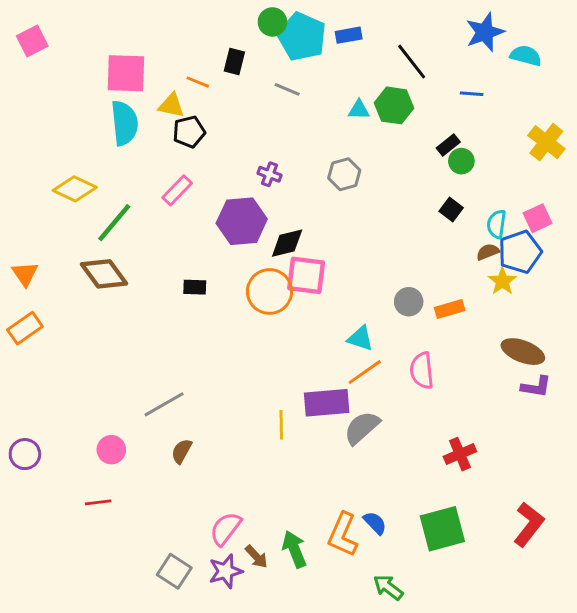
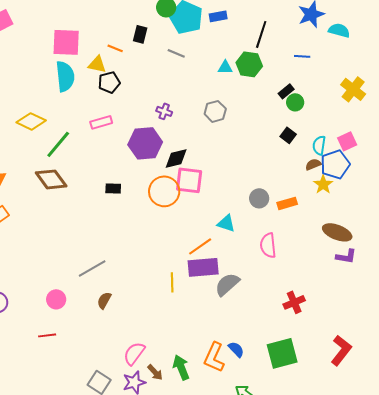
black line: (412, 62) -> (261, 34), turned 56
pink rectangle: (177, 190) -> (101, 122), turned 30
orange line: (365, 372) -> (200, 246), moved

